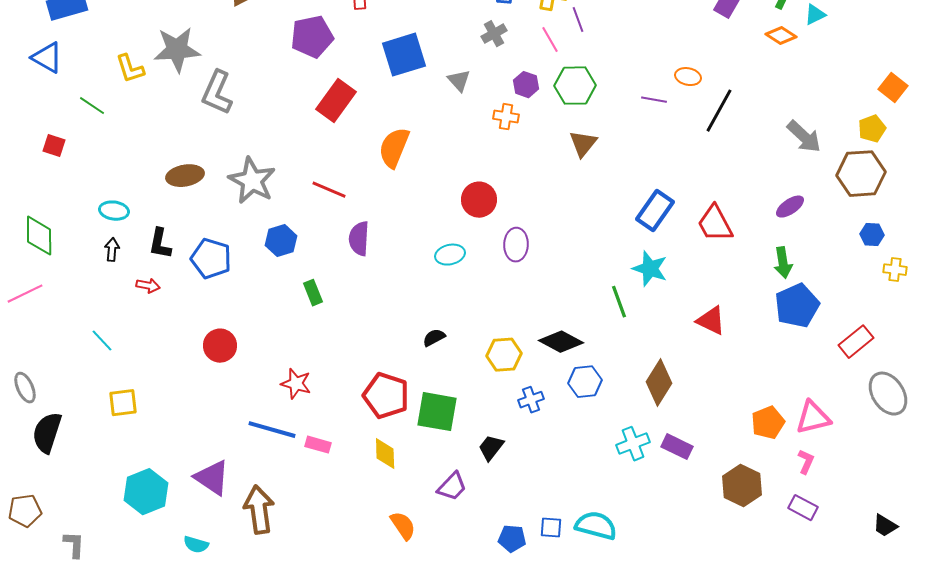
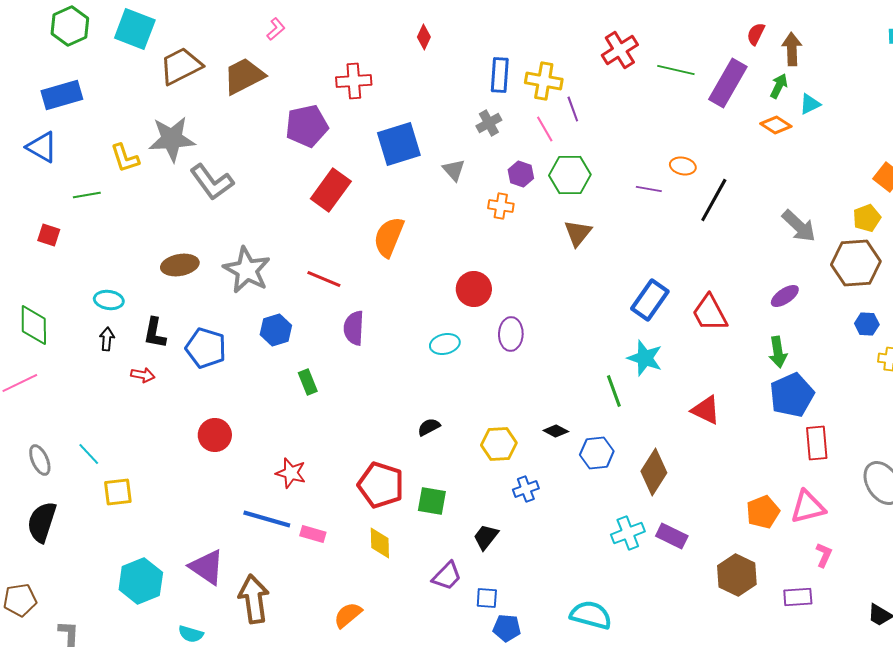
gray L-shape: (217, 93) -> (212, 182), turned -60
green line: (92, 106) -> (87, 195), turned -44
cyan line: (102, 341) -> (89, 454), moved
black diamond: (561, 342) -> (556, 431), size x0.6
red rectangle: (856, 342) -> (817, 443), moved, turned -56
blue hexagon: (585, 382) -> (597, 453), moved
gray ellipse: (25, 388) -> (40, 460), moved
green square: (437, 412) -> (432, 501), size x0.7
pink L-shape: (806, 462) -> (824, 555), moved
purple rectangle: (803, 508) -> (798, 597), turned -32
orange semicircle: (403, 526) -> (348, 615), moved, turned -96
blue square: (551, 528) -> (487, 598), moved

